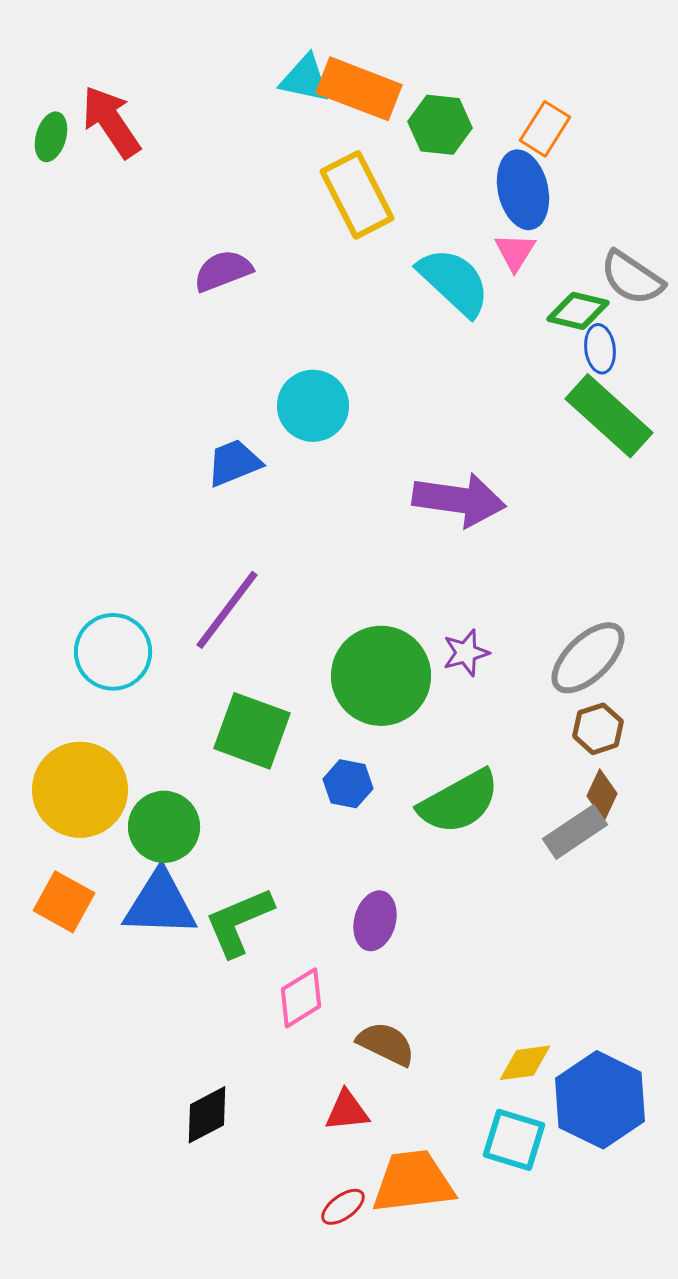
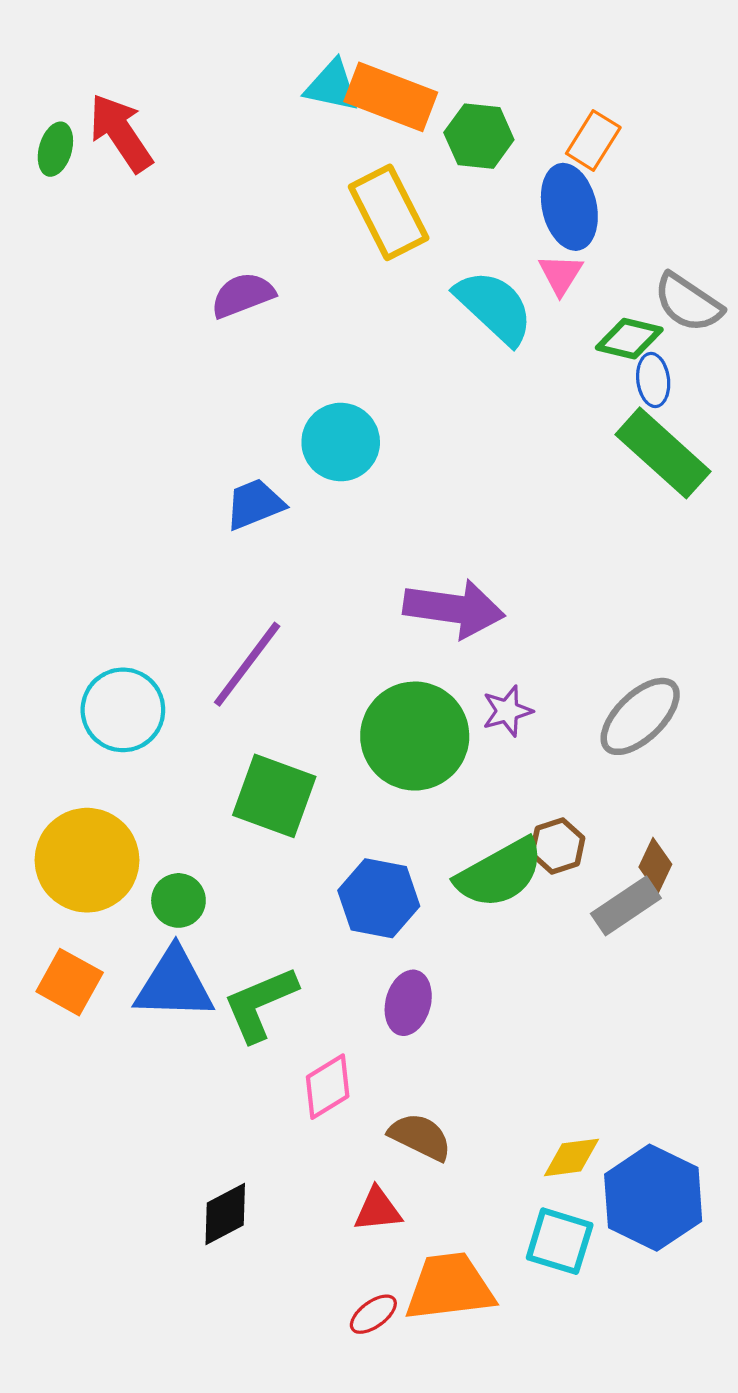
purple arrow: (459, 500) -> (454, 609), moved
brown hexagon: (598, 729) -> (557, 846), moved
blue hexagon: (348, 784) -> (379, 898), moved, size x1.5
green circle: (164, 827) -> (178, 900), size x0.7

